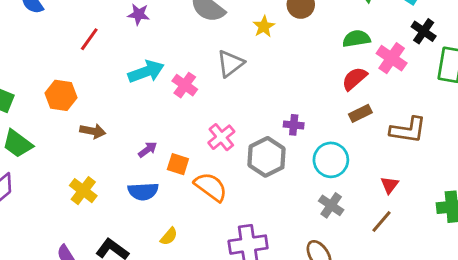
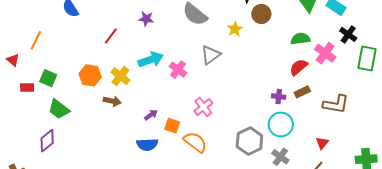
purple cross: (294, 125) -> (279, 97), moved
gray hexagon: (267, 157) -> (249, 141), moved
yellow cross: (83, 191) -> (120, 76), moved

